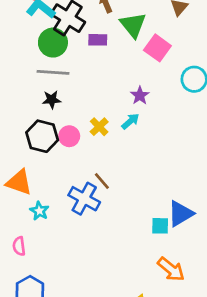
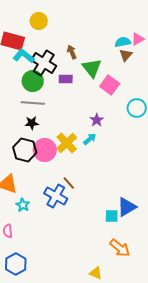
yellow cross: (99, 127) -> (67, 143), size x1.5
pink circle: (69, 136) -> (45, 150), size x1.5

